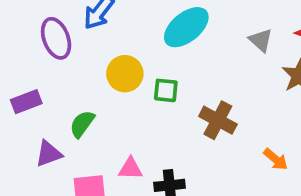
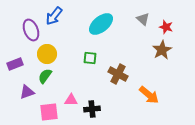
gray triangle: (261, 40) -> (143, 19), moved
yellow circle: (125, 74) -> (47, 54), moved
orange arrow: (276, 159) -> (149, 95), size x1.5

